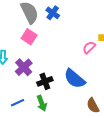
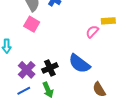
purple cross: (24, 67) -> (27, 70), moved

